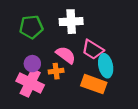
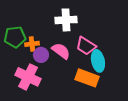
green pentagon: (31, 27) -> (15, 37), moved
purple circle: (32, 64) -> (41, 55), moved
orange cross: (56, 71) -> (32, 44), moved

